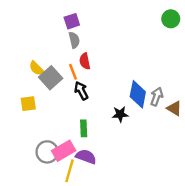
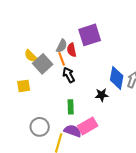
purple square: (72, 21) -> (90, 35), moved, size x1.6
gray semicircle: (74, 40) -> (62, 46), moved, turned 40
pink rectangle: (64, 151) -> (88, 126), moved

